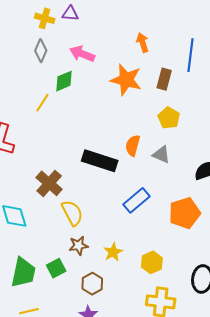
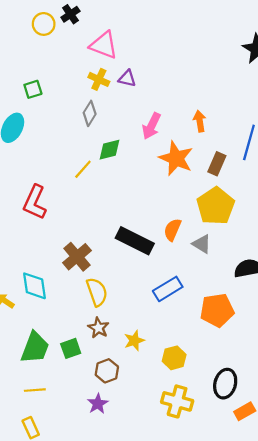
pink arrow: (82, 54) -> (152, 126), moved, turned -95
yellow pentagon: (169, 118) -> (216, 206), size x1.6
brown star: (79, 245) -> (98, 328), turned 30

